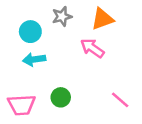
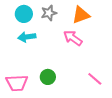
cyan circle: (30, 32) -> (24, 14), moved
cyan arrow: (34, 59) -> (27, 37), moved

